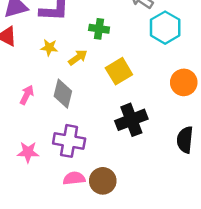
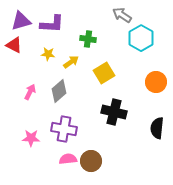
gray diamond: (63, 94) -> (59, 91), turned 35
black cross: (131, 120) -> (114, 112), turned 35

